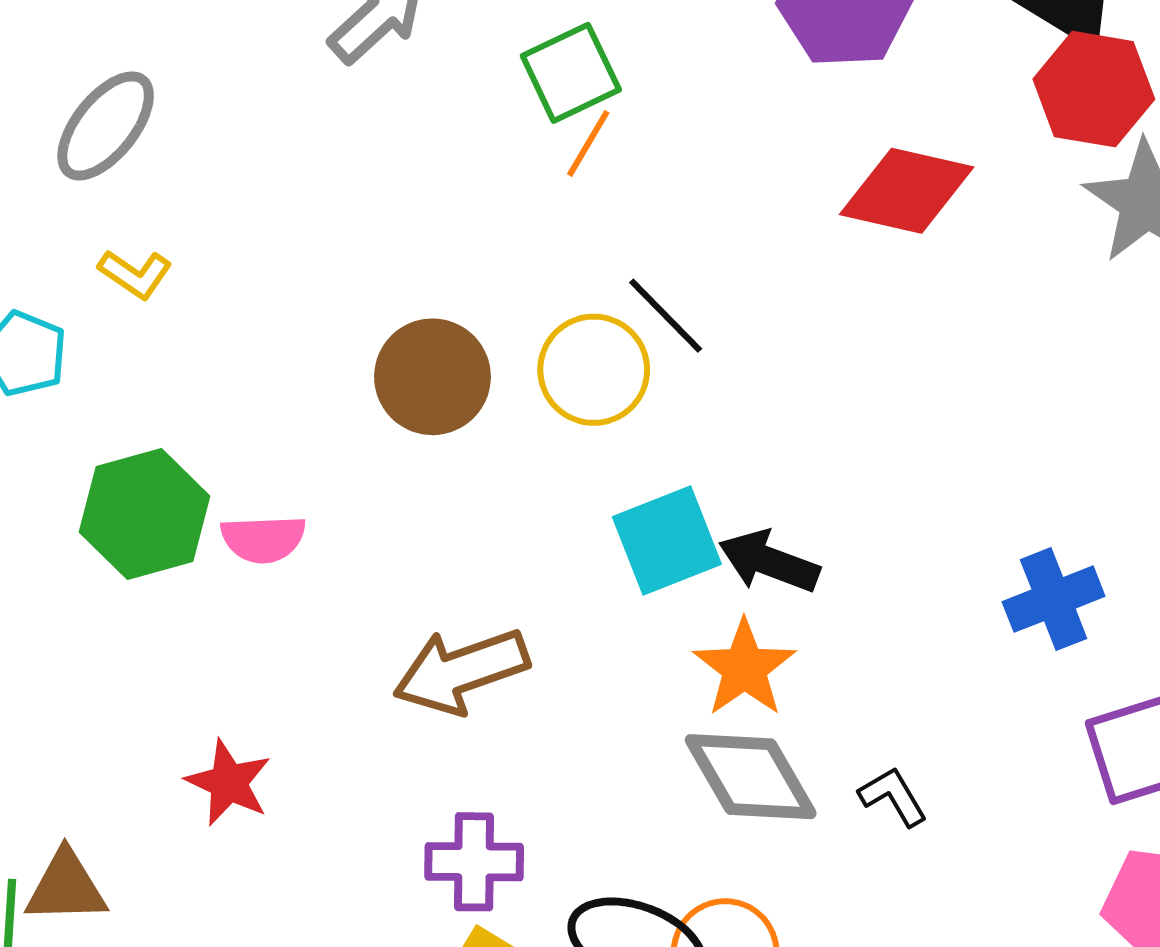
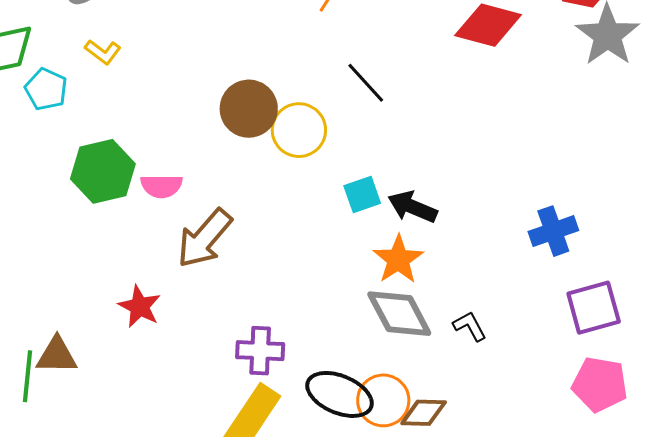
yellow circle: (594, 370) -> (299, 130), moved
cyan square: (667, 541) -> (362, 195), size x0.7
brown arrow: (461, 671) -> (205, 238), moved, turned -32

